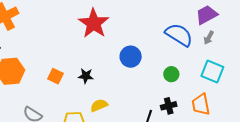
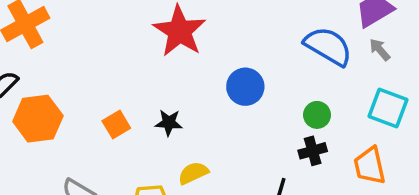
gray arrow: (209, 38) -> (380, 50), turned 112
orange square: (56, 76) -> (116, 125), turned 35
black cross: (169, 106) -> (313, 151), moved

